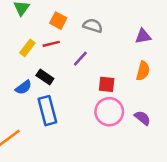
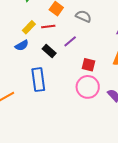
black rectangle: (45, 77) -> (49, 51), moved
blue semicircle: (23, 87) -> (22, 45), moved

